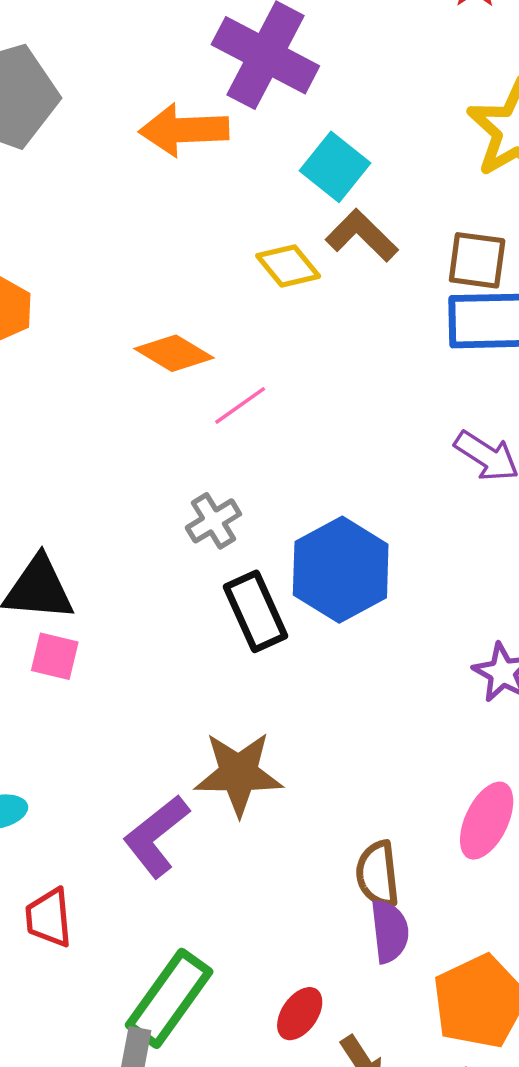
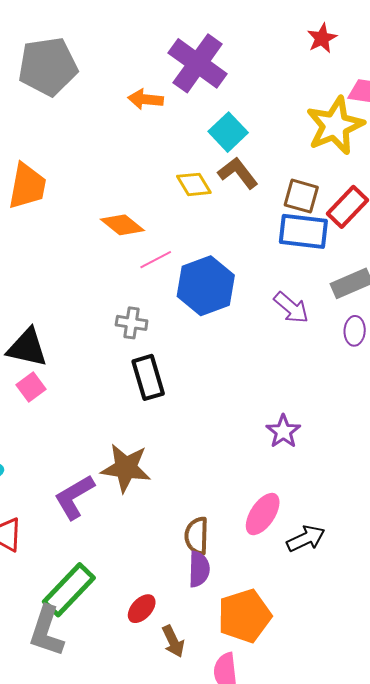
orange arrow: (184, 130) -> (146, 99), size x0.7
gray cross: (213, 521) -> (132, 323), turned 32
blue hexagon: (341, 570) -> (206, 286), moved
pink square: (55, 656) -> (31, 387), turned 32

